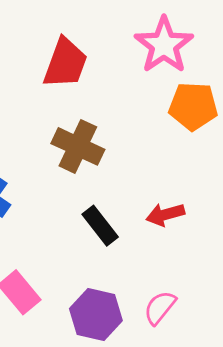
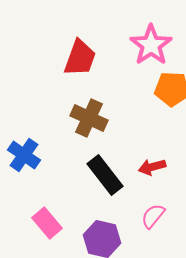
black rectangle: (100, 226) -> (105, 175), size x1.4
pink semicircle: (160, 308) -> (153, 216), moved

